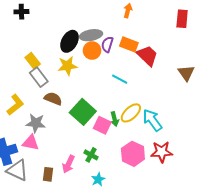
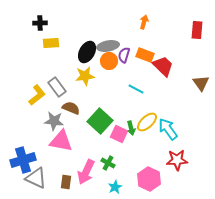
yellow rectangle: (33, 61) -> (51, 43), moved, turned -56
yellow L-shape: (15, 105) -> (37, 95), moved
gray star: (36, 123) -> (54, 121), moved
pink triangle: (31, 143) -> (61, 141), moved, size x1.4
pink hexagon: (133, 154) -> (149, 179), moved
pink arrow: (68, 164) -> (86, 172), size x1.4

